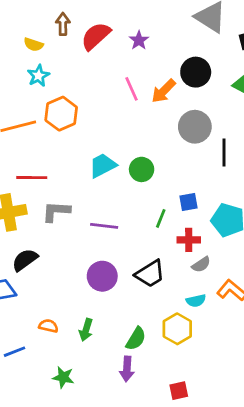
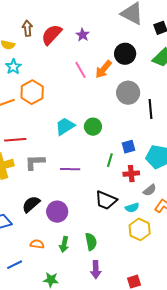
black semicircle: (25, 260) -> (31, 204), moved
gray semicircle: (201, 265) -> (150, 190), moved
black trapezoid: (150, 274) -> (106, 200), turned 60
purple circle: (102, 276) -> (57, 212), moved
cyan semicircle: (196, 301) -> (132, 208), moved
yellow hexagon: (177, 329) -> (140, 229), moved
green semicircle: (136, 339) -> (91, 242), moved, turned -36

